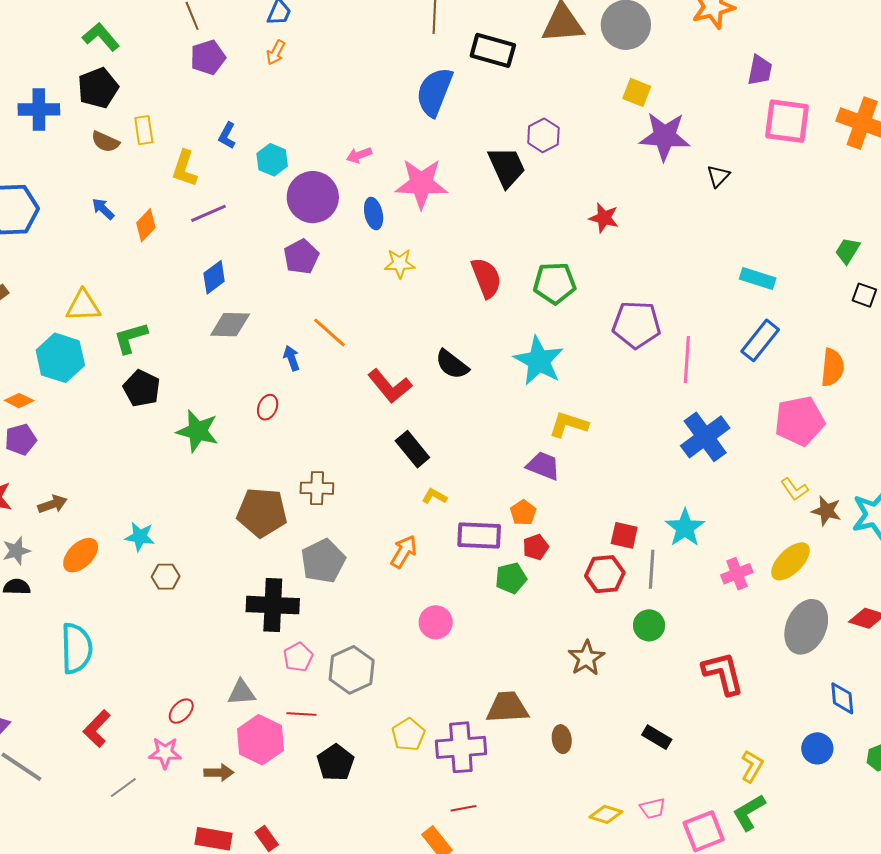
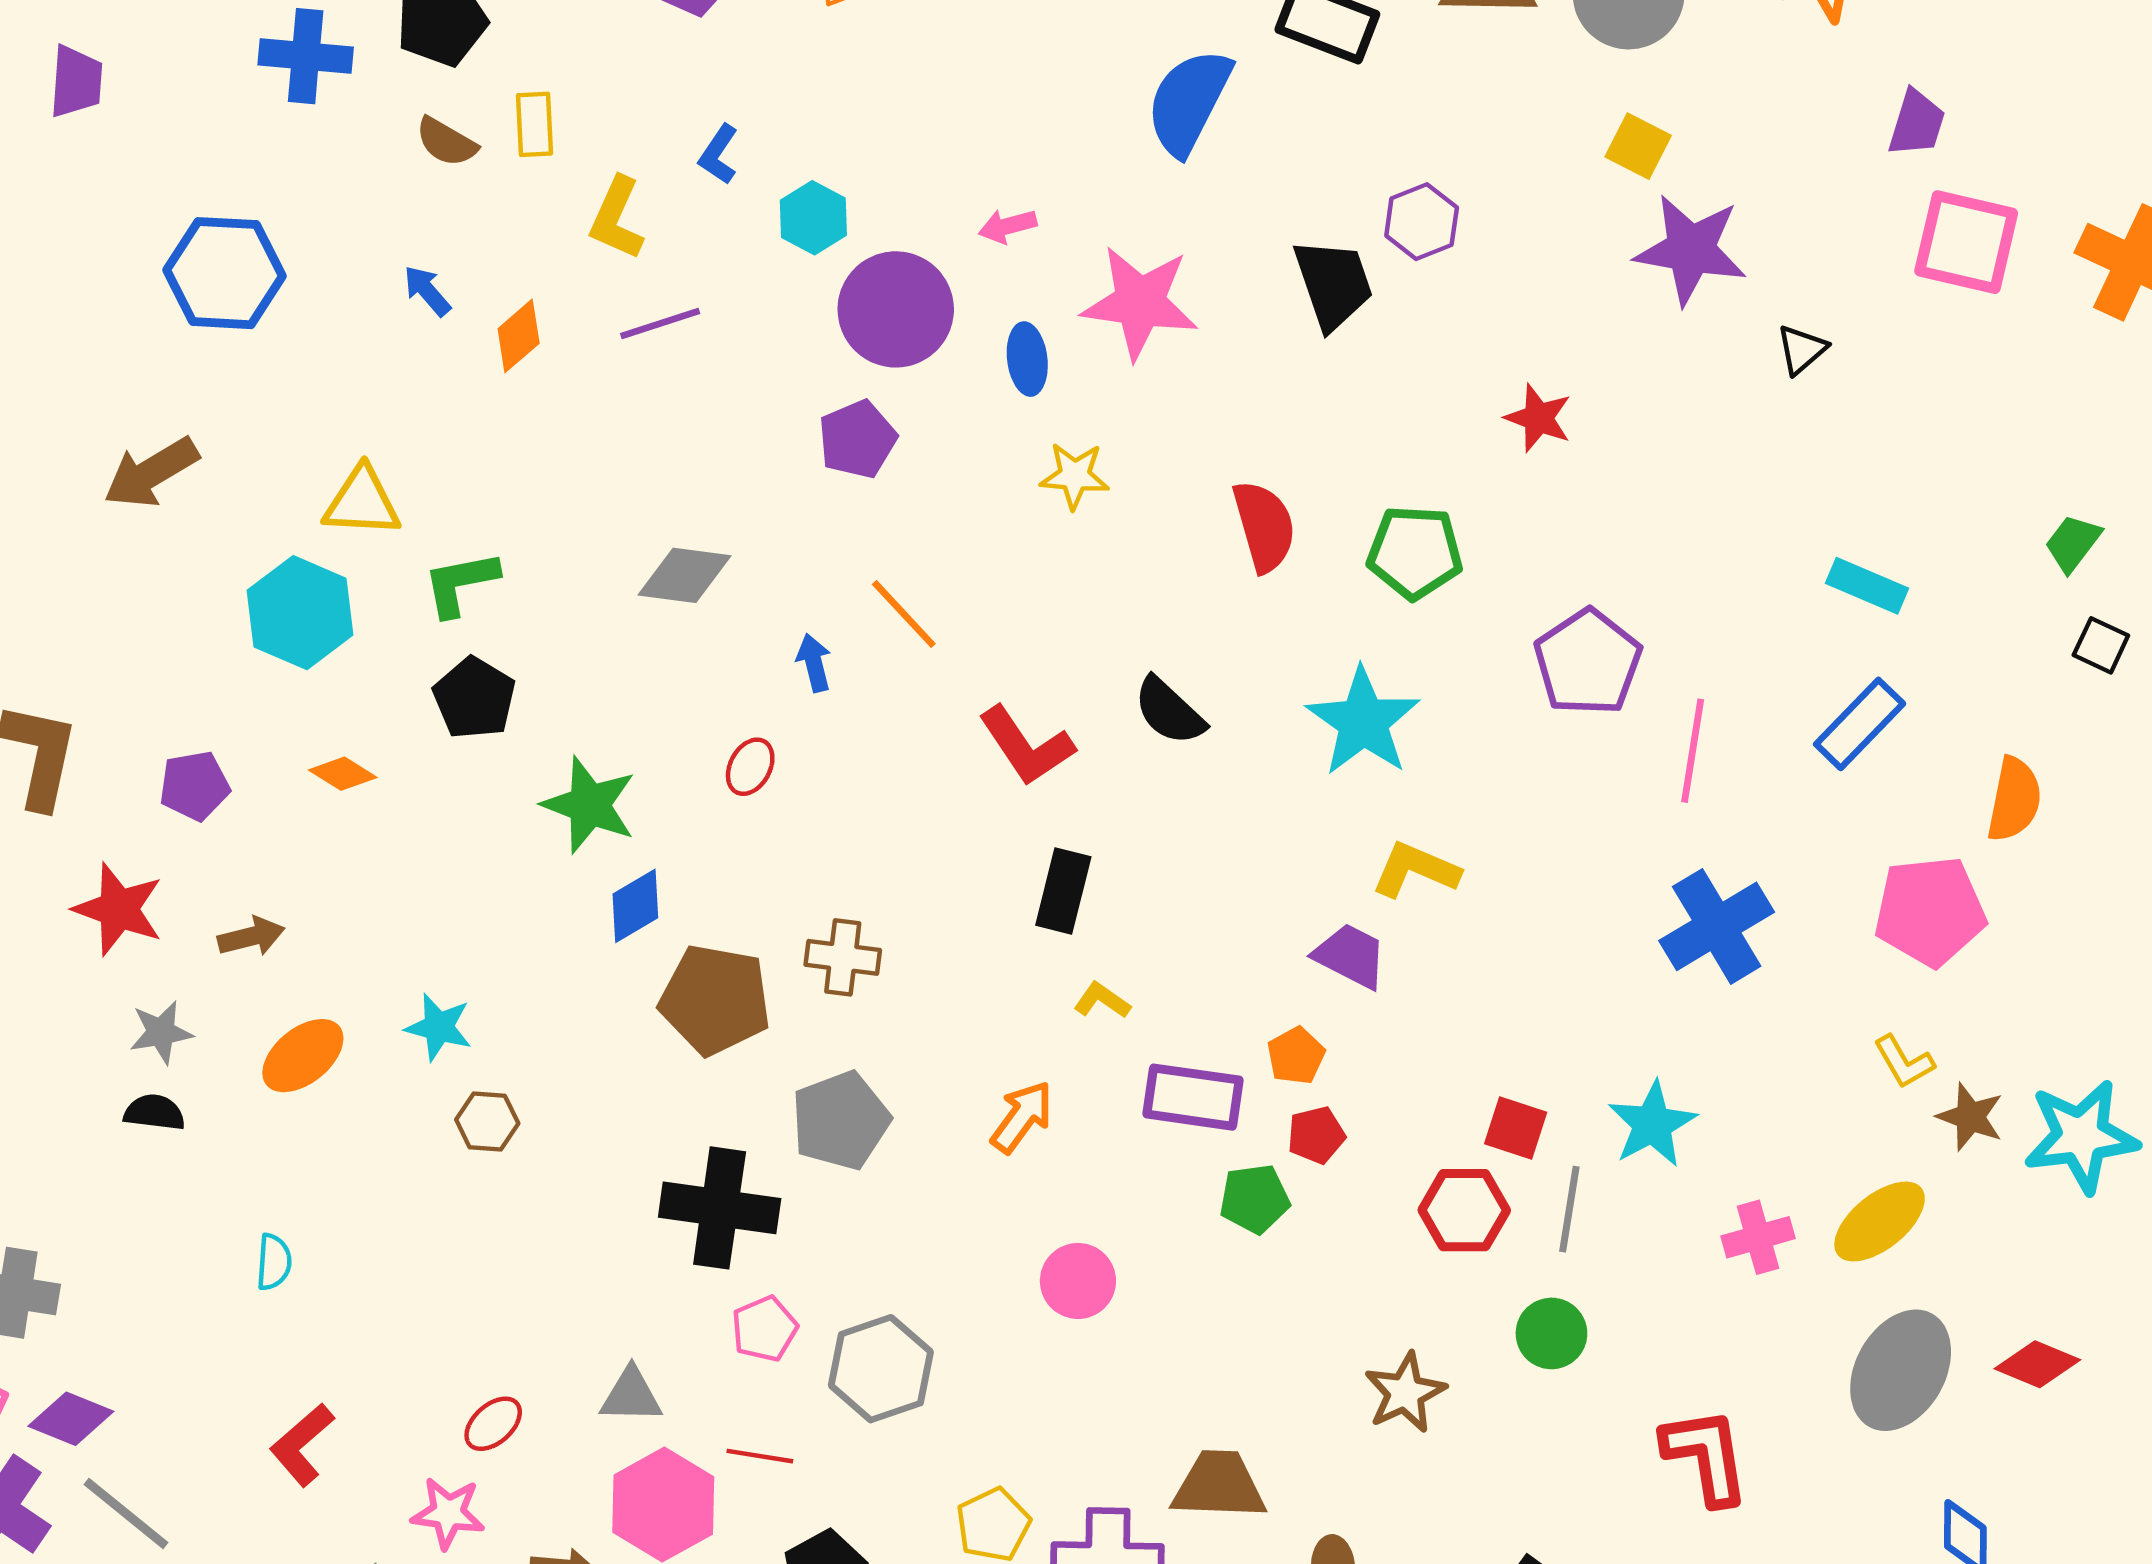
blue diamond: (214, 277) -> (635, 906), moved
purple pentagon: (636, 325) -> (1588, 662), turned 30
orange diamond: (19, 401) -> (343, 774), moved
black rectangle: (412, 449) -> (1063, 891), turned 48
cyan semicircle: (76, 648) -> (274, 1262), size x0.5

